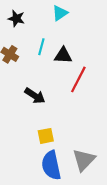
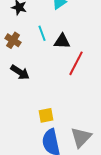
cyan line: (41, 47) -> (42, 33), turned -35
black arrow: (35, 96) -> (20, 72), moved

